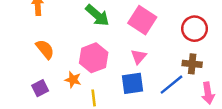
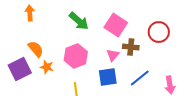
brown cross: (192, 64) -> (131, 47), moved
orange star: (73, 80) -> (47, 67), moved
purple square: (40, 88) -> (20, 69), moved, size x1.6

